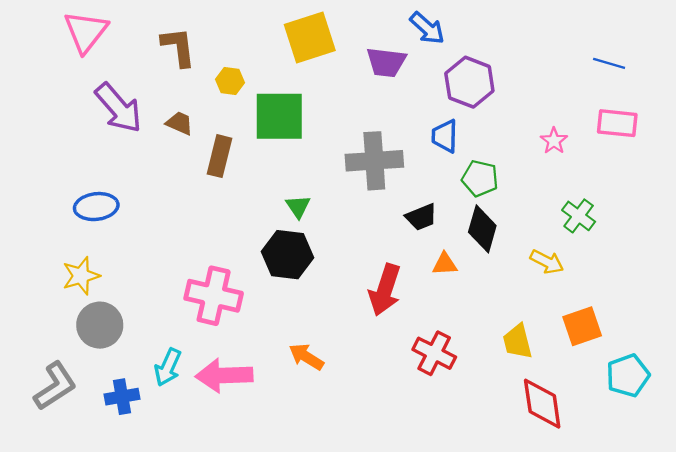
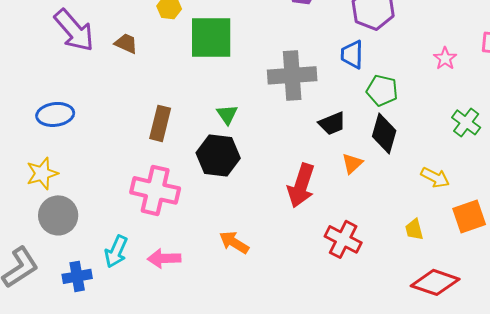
brown rectangle: (219, 156) -> (160, 123), moved
yellow arrow: (547, 262) -> (435, 177), moved
orange triangle: (445, 264) -> (352, 163), turned -40
yellow trapezoid: (518, 341) -> (414, 229), size x0.7
pink arrow: (224, 376) -> (164, 258), size x0.7
red diamond: (542, 404) -> (435, 282), turned -63

